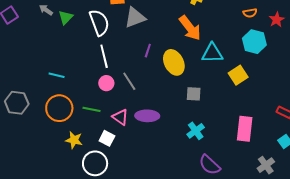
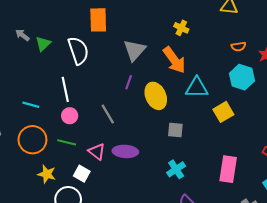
gray triangle: (135, 18) -> (135, 50), moved, turned -30
white line: (104, 56) -> (65, 89), moved
pink circle: (106, 83) -> (70, 116), moved

